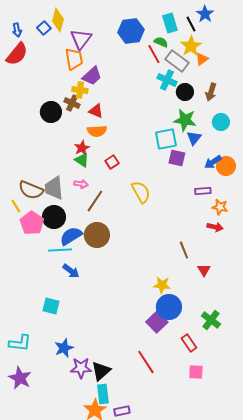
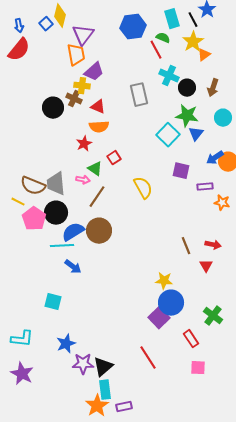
gray rectangle: (177, 61) -> (139, 95), moved, turned 40
cyan square: (166, 139) -> (168, 135), turned -35
purple square: (177, 158) -> (181, 171), moved
green triangle: (82, 160) -> (95, 169), moved
yellow line: (16, 206) -> (18, 202), turned -32
red arrow: (215, 227) -> (213, 245), moved

